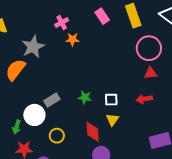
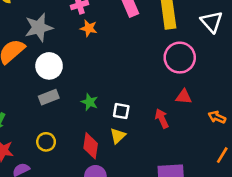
red triangle: (151, 73) -> (184, 97), moved
red arrow: (144, 99) -> (162, 118), turned 63
white circle: (34, 115) -> (49, 66), moved

